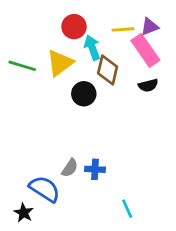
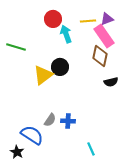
yellow triangle: (60, 63) -> (43, 75), moved
brown diamond: (108, 70) -> (100, 56), moved
black semicircle: (148, 85) -> (111, 82), moved

